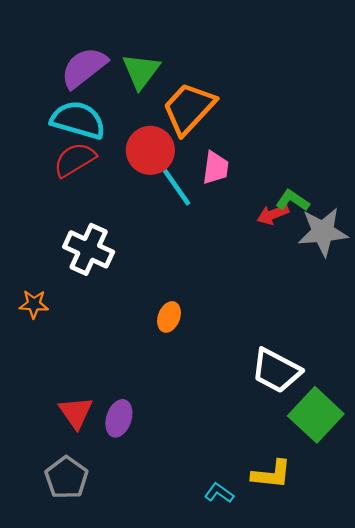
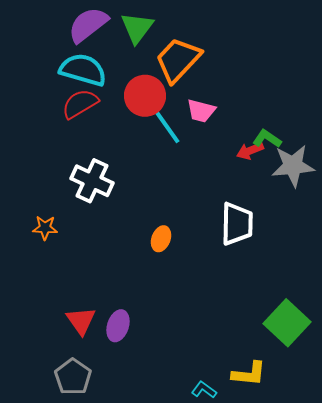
pink trapezoid: (216, 168) -> (201, 111), turned 96
white trapezoid: (276, 371) -> (237, 224), moved, turned -117

